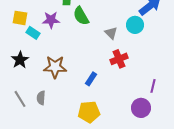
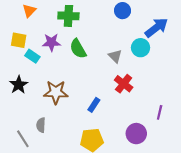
green semicircle: (81, 16) -> (78, 49), moved
red cross: (119, 59) -> (124, 84), turned -30
gray line: (20, 99) -> (23, 139), moved
purple circle: (141, 108) -> (136, 134), moved

